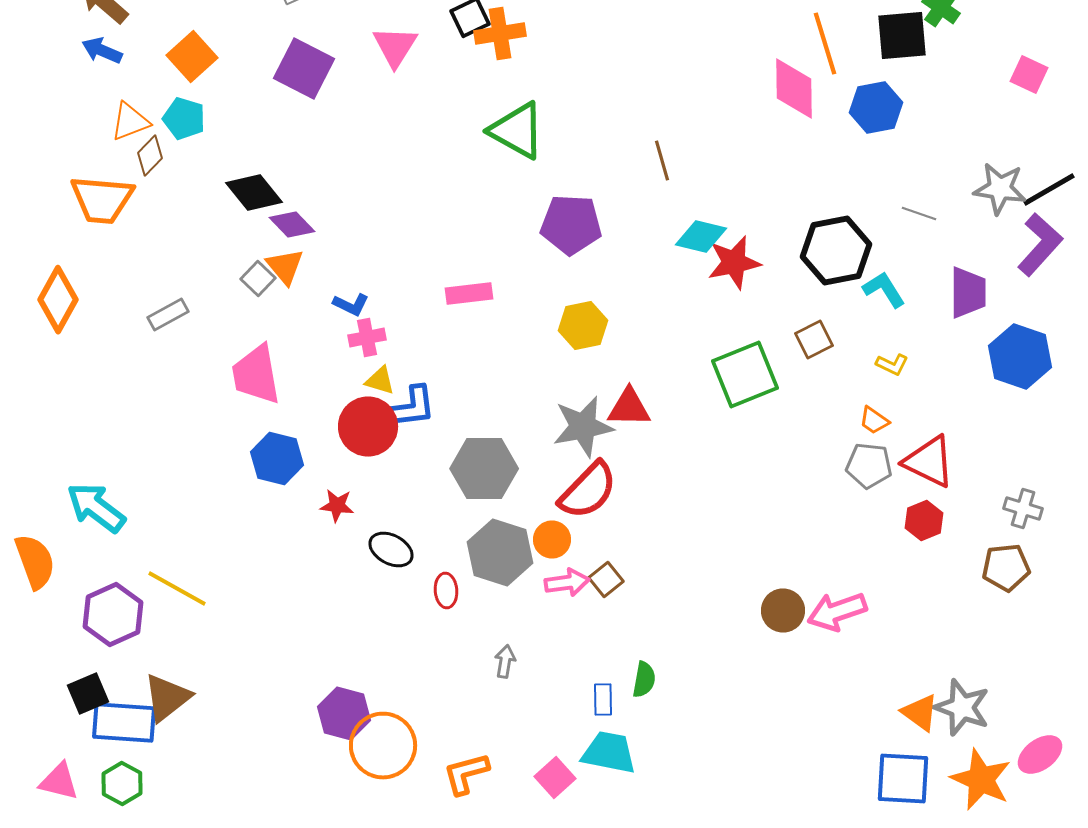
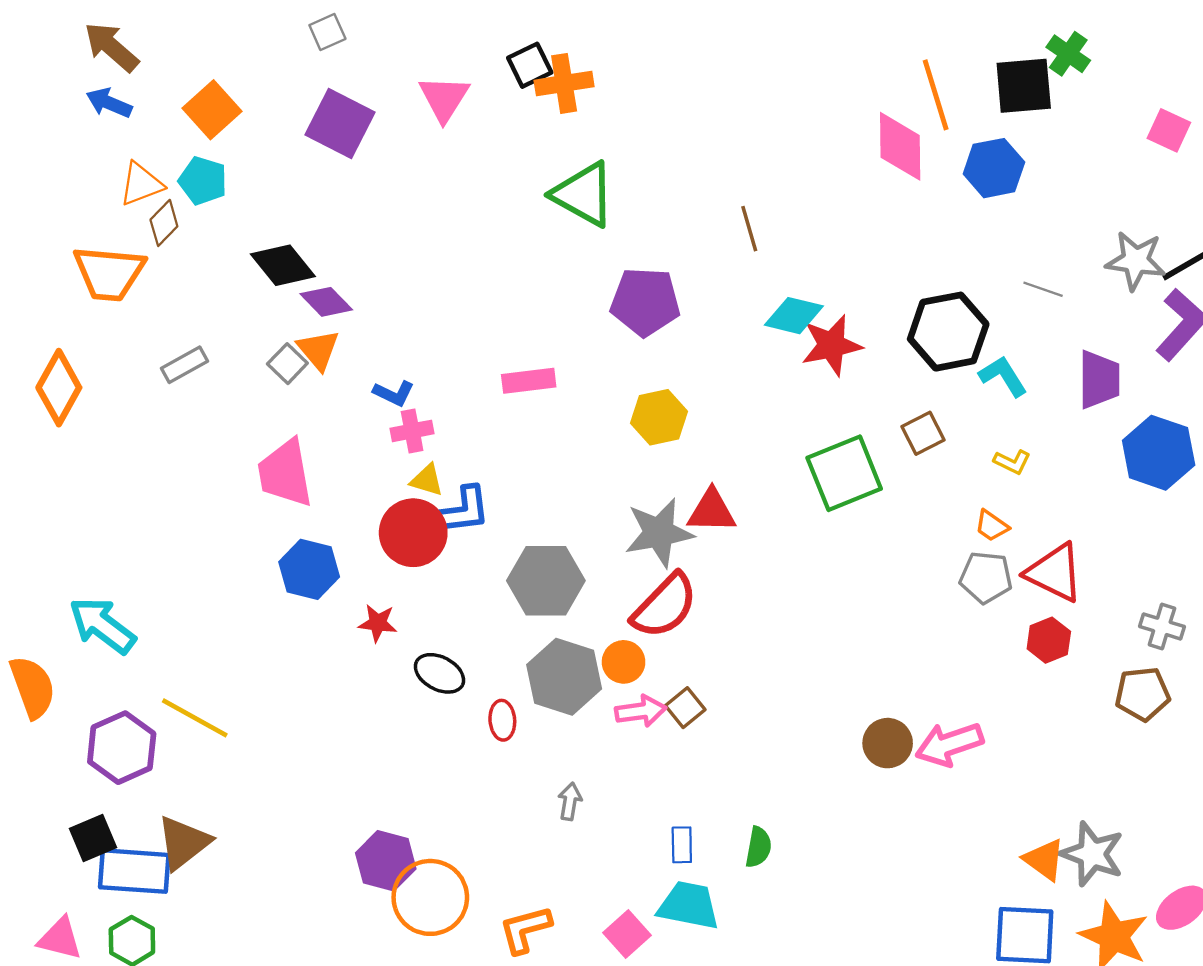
gray rectangle: (168, 314) -> (185, 365), moved
green semicircle: (644, 680) -> (758, 847), moved

